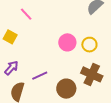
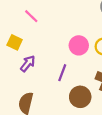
purple arrow: (11, 68) -> (28, 64), moved
purple line: (40, 76) -> (62, 73), moved, turned -42

